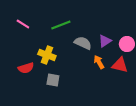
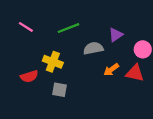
purple triangle: (105, 41) -> (116, 35), moved
gray semicircle: (83, 43) -> (93, 48), turned -36
orange arrow: (99, 62) -> (111, 70), turned -96

